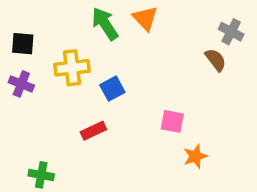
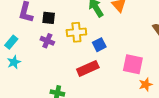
pink square: (172, 121) -> (133, 64), size x1.5
red rectangle: (93, 131) -> (88, 68), size x1.5

